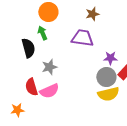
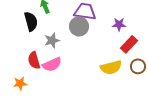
purple star: (110, 58) -> (119, 24), moved
gray circle: (106, 77) -> (79, 26), moved

